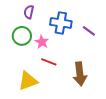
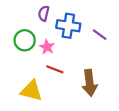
purple semicircle: (29, 12) -> (44, 13), moved
yellow triangle: (28, 81) -> (31, 91), turned 35

